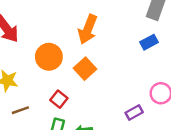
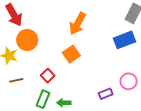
blue rectangle: (149, 42) -> (124, 40), size x1.5
orange circle: (49, 57) -> (27, 40), moved

